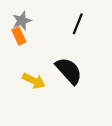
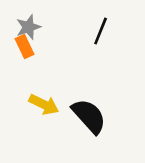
black semicircle: (69, 71) -> (89, 116), moved

